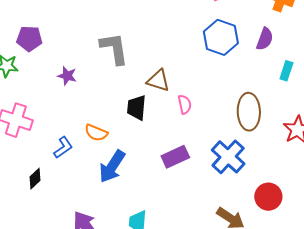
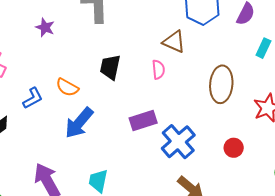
brown triangle: (158, 80) -> (174, 42), moved
blue cross: (228, 157) -> (178, 142), moved
red circle: (268, 197) -> (234, 148), moved, size x0.7

